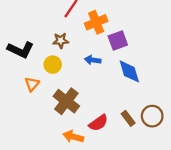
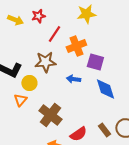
brown star: (61, 41) -> (45, 62), size x1.5
purple square: (118, 41) -> (95, 62), turned 36
yellow circle: (53, 65) -> (29, 83), moved

